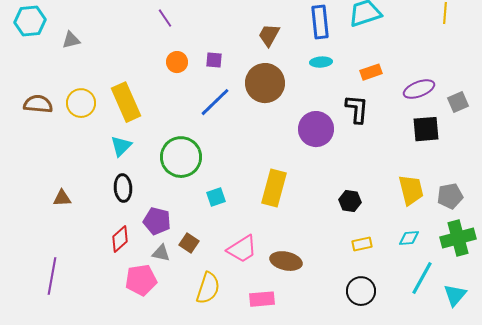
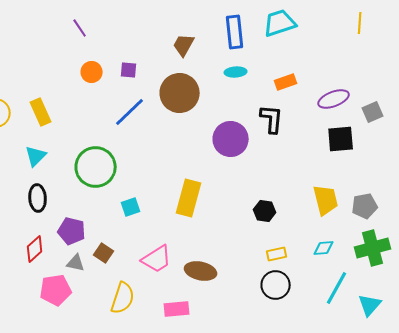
yellow rectangle: (126, 102) -> (41, 112), size x0.7
black circle: (361, 291) -> (276, 285), moved

